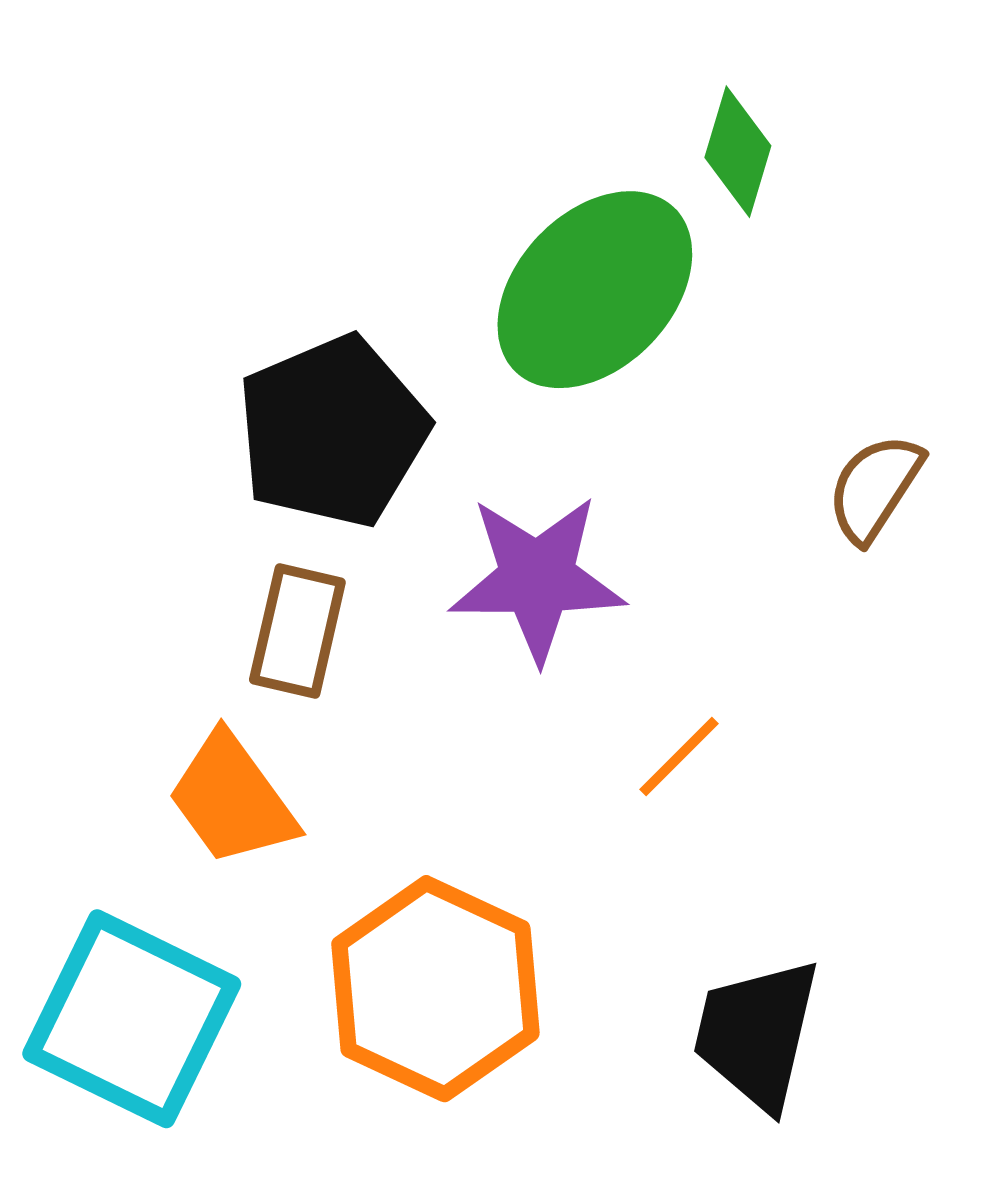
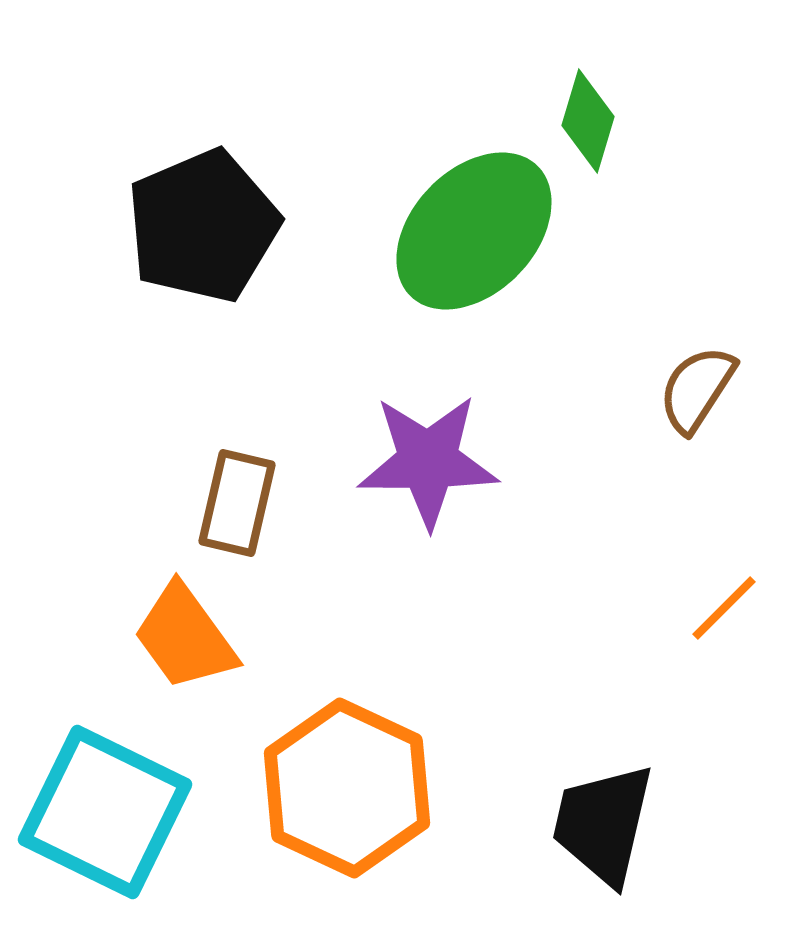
black pentagon: (333, 431) -> (203, 226), moved
orange line: (679, 757) -> (724, 608), moved

